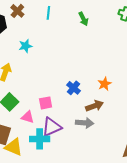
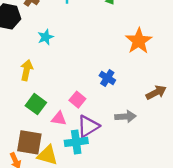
orange star: (105, 84) -> (139, 41), moved, size x1.6
pink square: (46, 103) -> (77, 100), turned -32
brown arrow: (95, 106) -> (156, 92), moved

